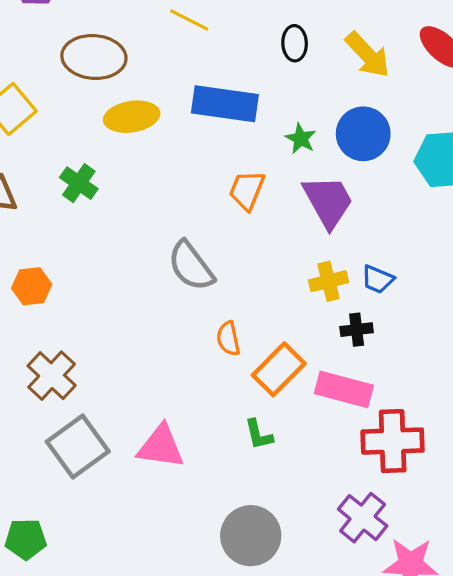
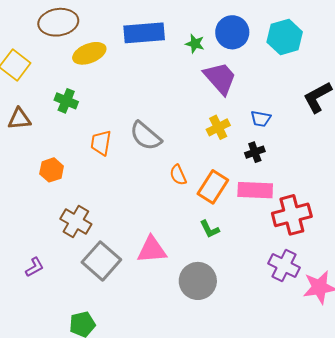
orange trapezoid: (247, 190) -> (101, 143), moved
yellow cross: (328, 281) -> (218, 127), moved
gray circle: (251, 536) -> (198, 281), moved

